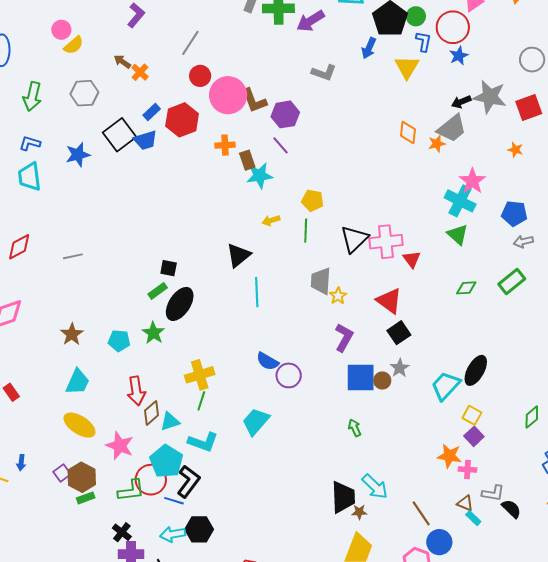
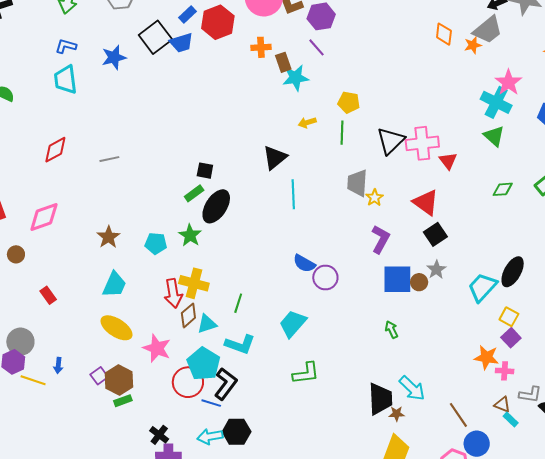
yellow cross: (200, 375) -> (194, 283), moved, turned 32
green L-shape: (131, 491) -> (306, 373), moved

